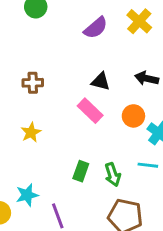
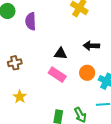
purple semicircle: (96, 28) -> (31, 21), moved, turned 138

